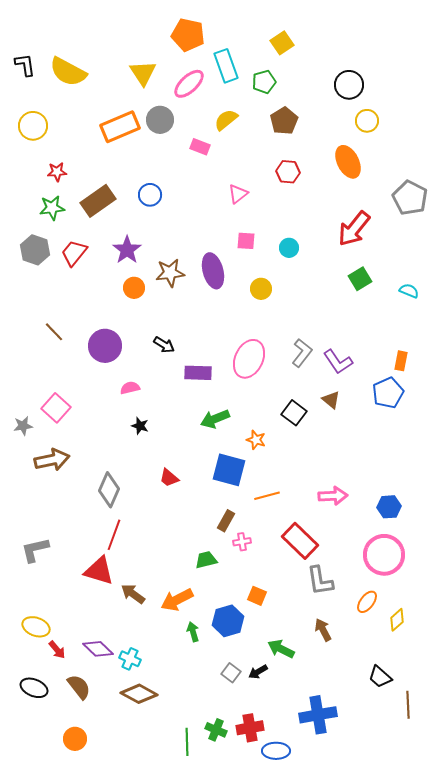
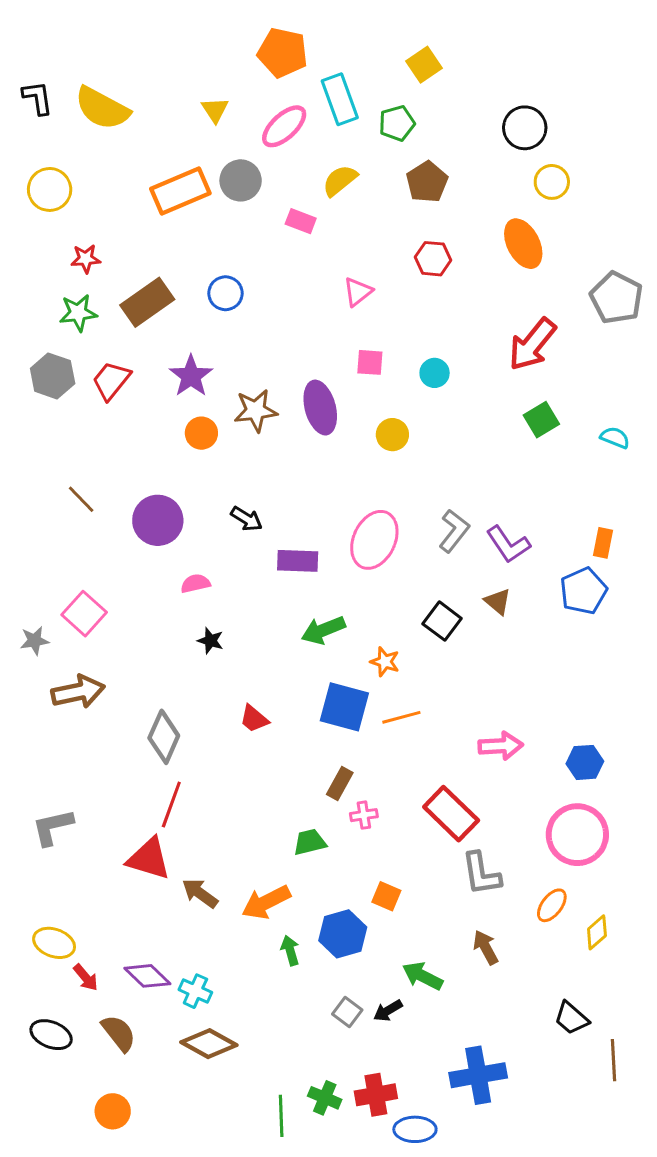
yellow triangle: (143, 73) -> (215, 110), size x0.7
orange line: (267, 496) -> (401, 717), moved

